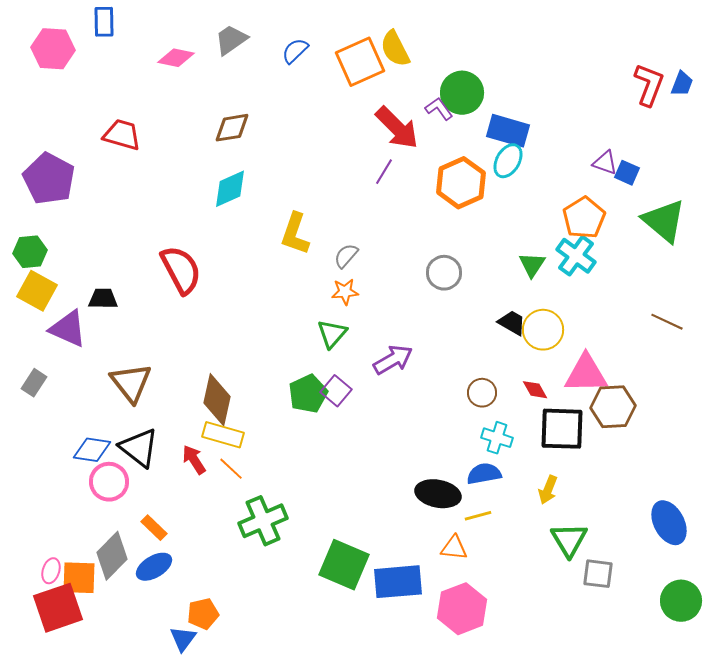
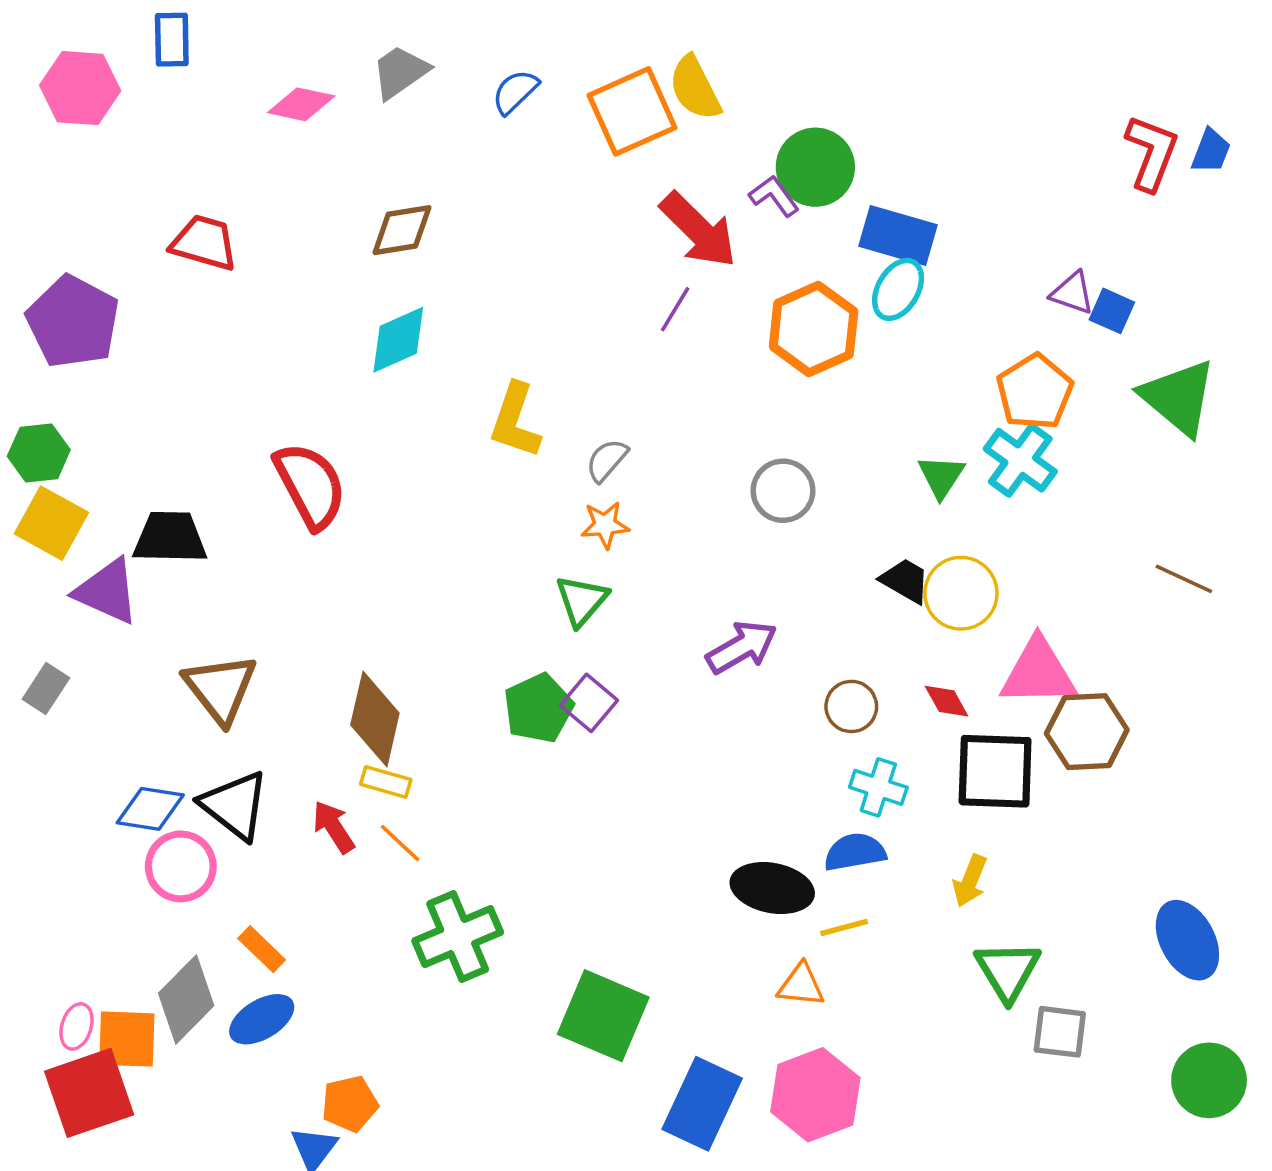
black trapezoid: (103, 299) -> (170, 537), size x1.4
purple arrow: (393, 360) -> (742, 647), moved
yellow rectangle: (223, 435) -> (386, 782), size x0.7
blue rectangle: (398, 582) -> (702, 1104), moved, turned -60

